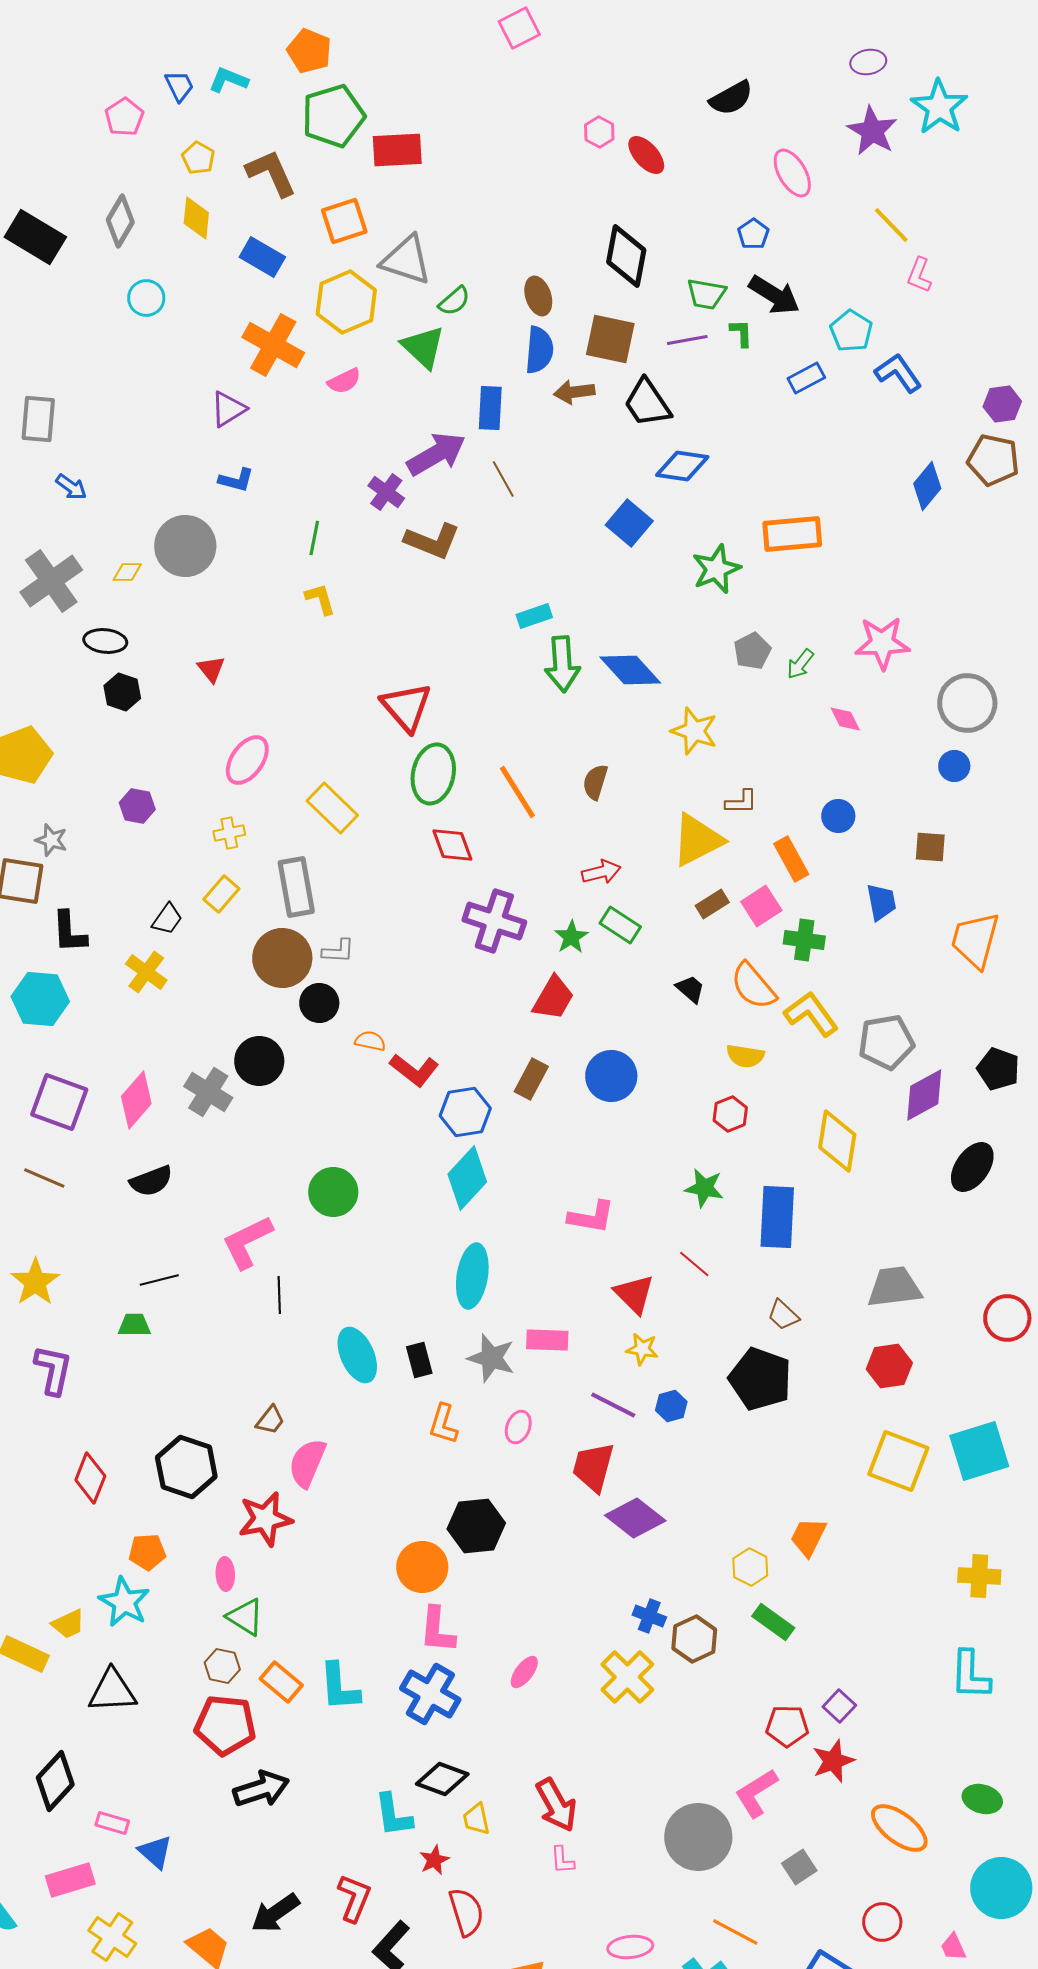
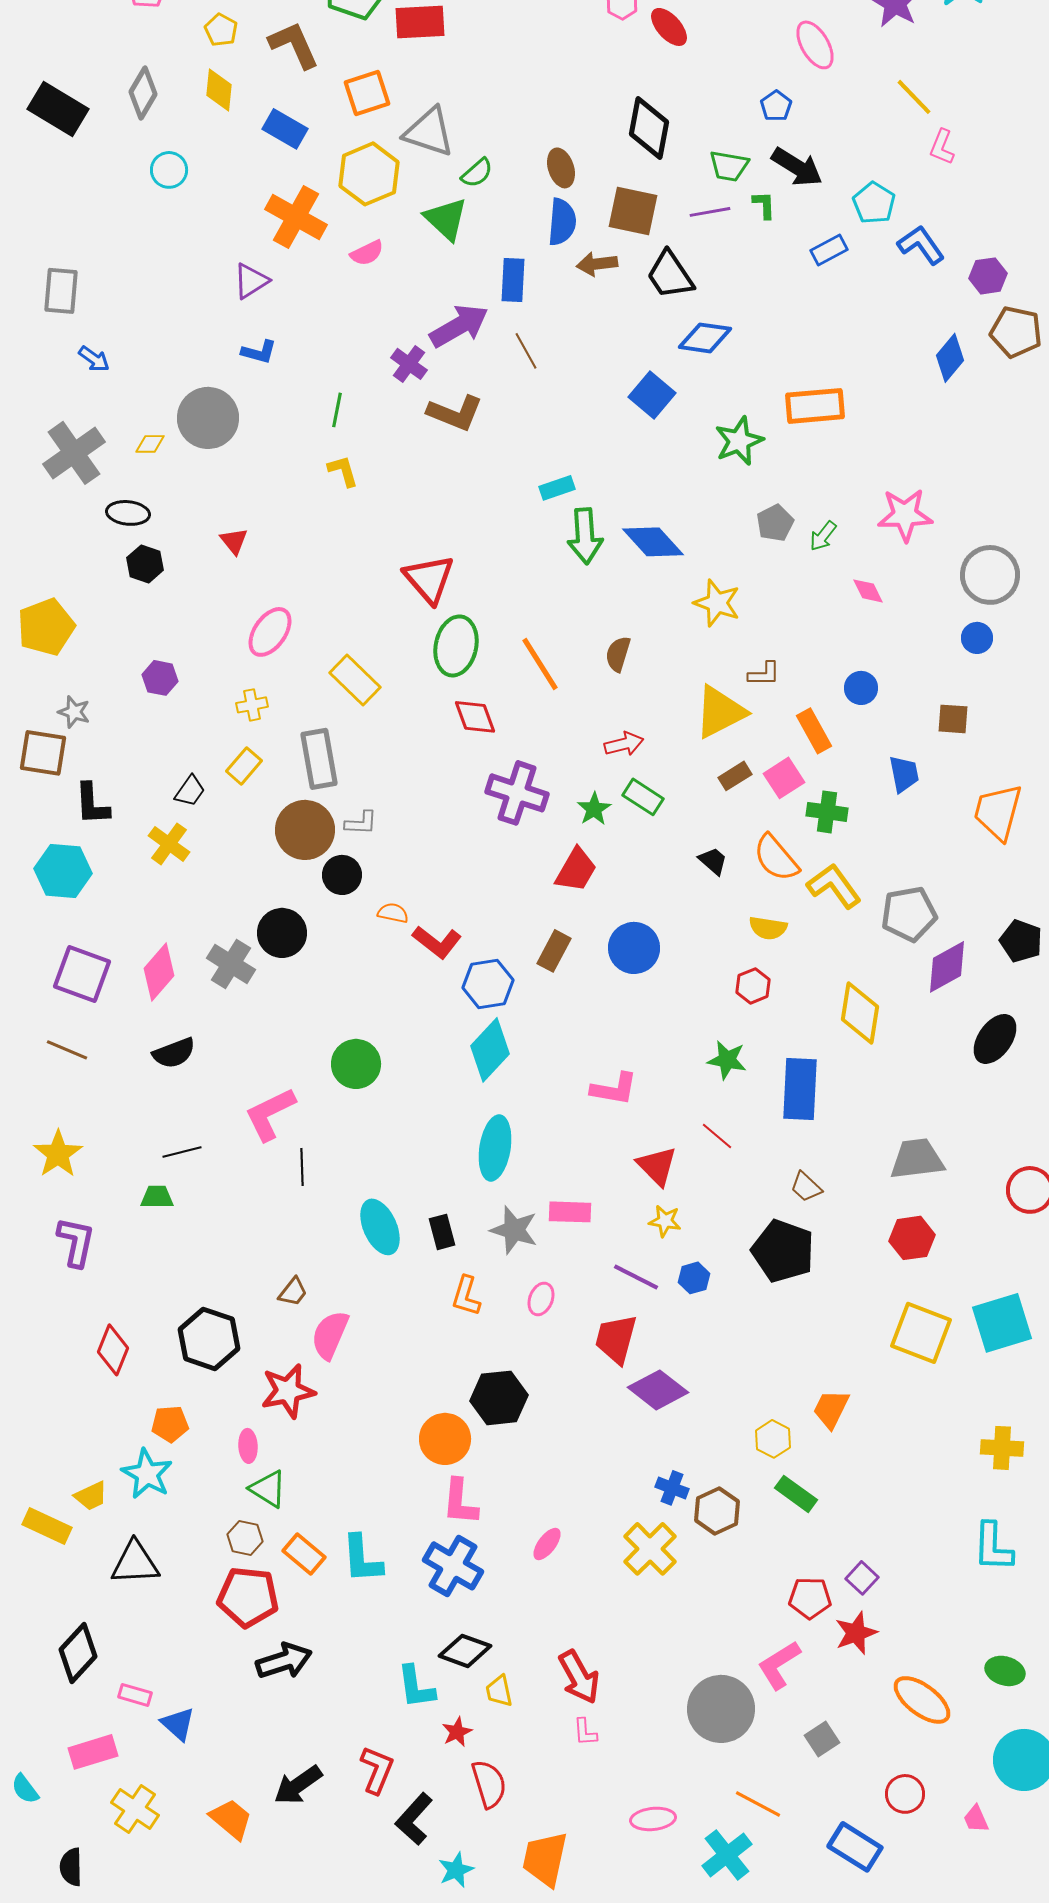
purple hexagon: (1002, 404) -> (988, 276), moved

